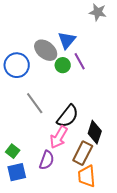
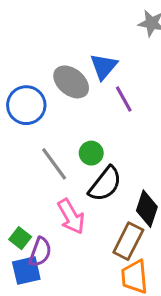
green circle: (63, 65) -> (91, 153), moved
pink arrow: (59, 137) -> (71, 216), moved, turned -60
purple semicircle: (47, 160) -> (40, 252), moved

